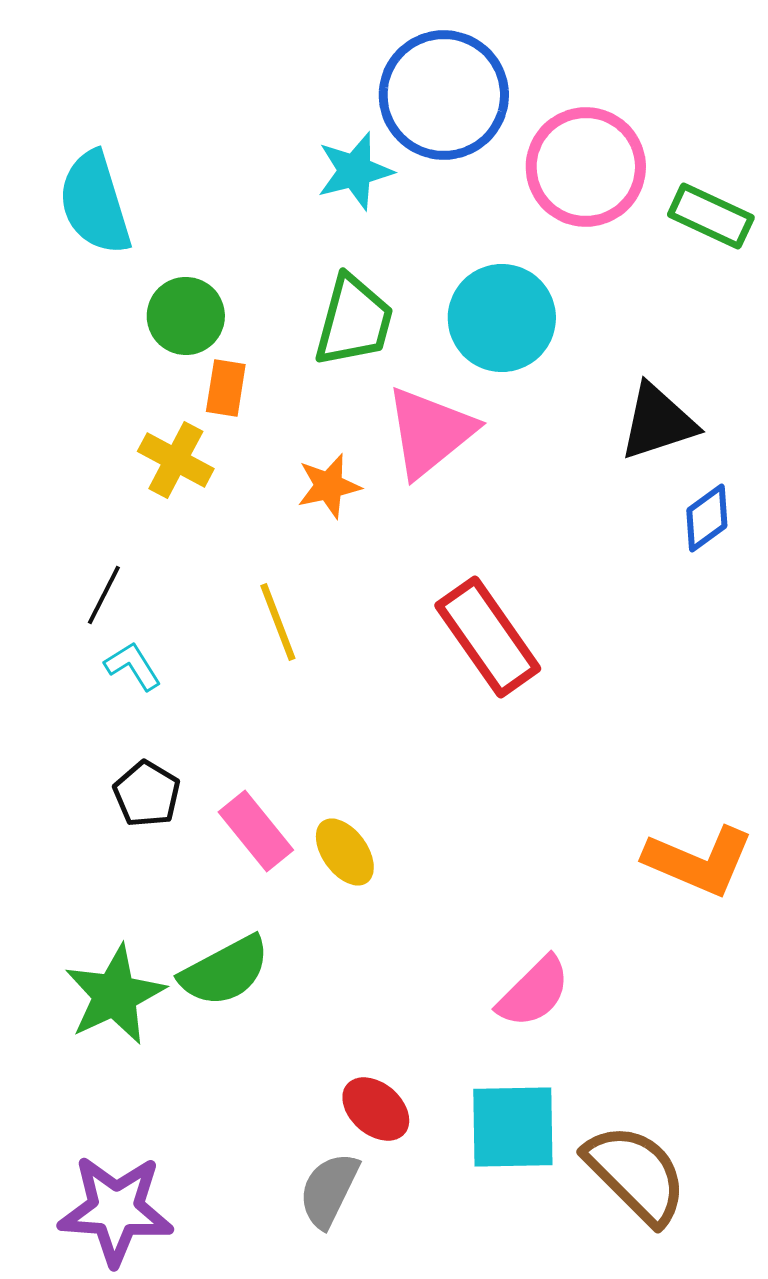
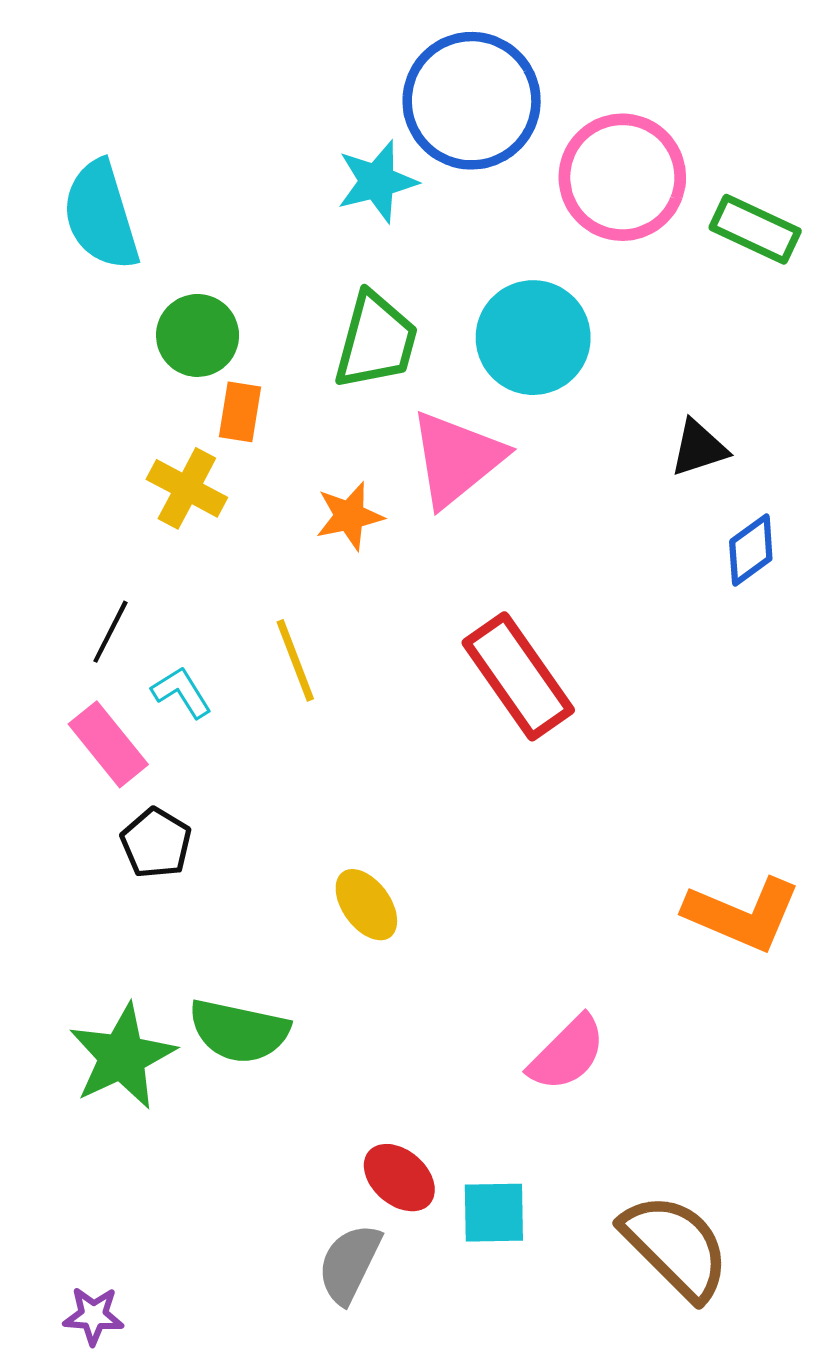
black triangle: (658, 422) -> (699, 448), size x0.7
cyan L-shape: (133, 666) -> (182, 692), moved
pink rectangle: (256, 831) -> (108, 744), moved
green semicircle: (225, 971) -> (239, 1031), turned 40
cyan square: (513, 1127) -> (494, 1213), moved, size x0.7
purple star: (116, 1210) -> (93, 1316), moved, size x0.5

